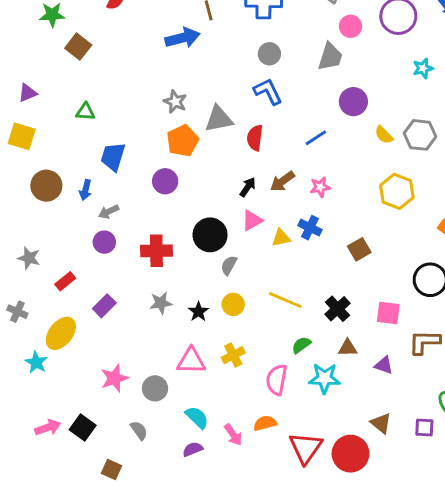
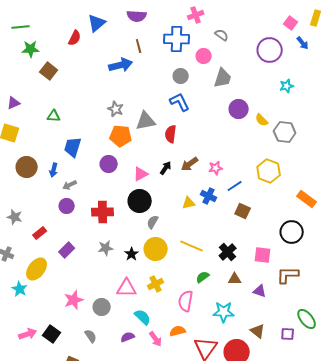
pink circle: (351, 26) -> (204, 56), moved
yellow semicircle: (384, 135) -> (262, 120), moved
blue line: (316, 138) -> (235, 186), moved
orange pentagon: (183, 141) -> (121, 136), turned 30
pink triangle: (252, 220) -> (141, 174), moved
brown square: (359, 249) -> (243, 211), turned -35
yellow circle: (233, 304) -> (156, 249), size x1.5
cyan star: (324, 378) -> (224, 312), moved
cyan semicircle: (197, 417) -> (143, 317), moved
purple semicircle: (193, 449) -> (128, 337), moved

